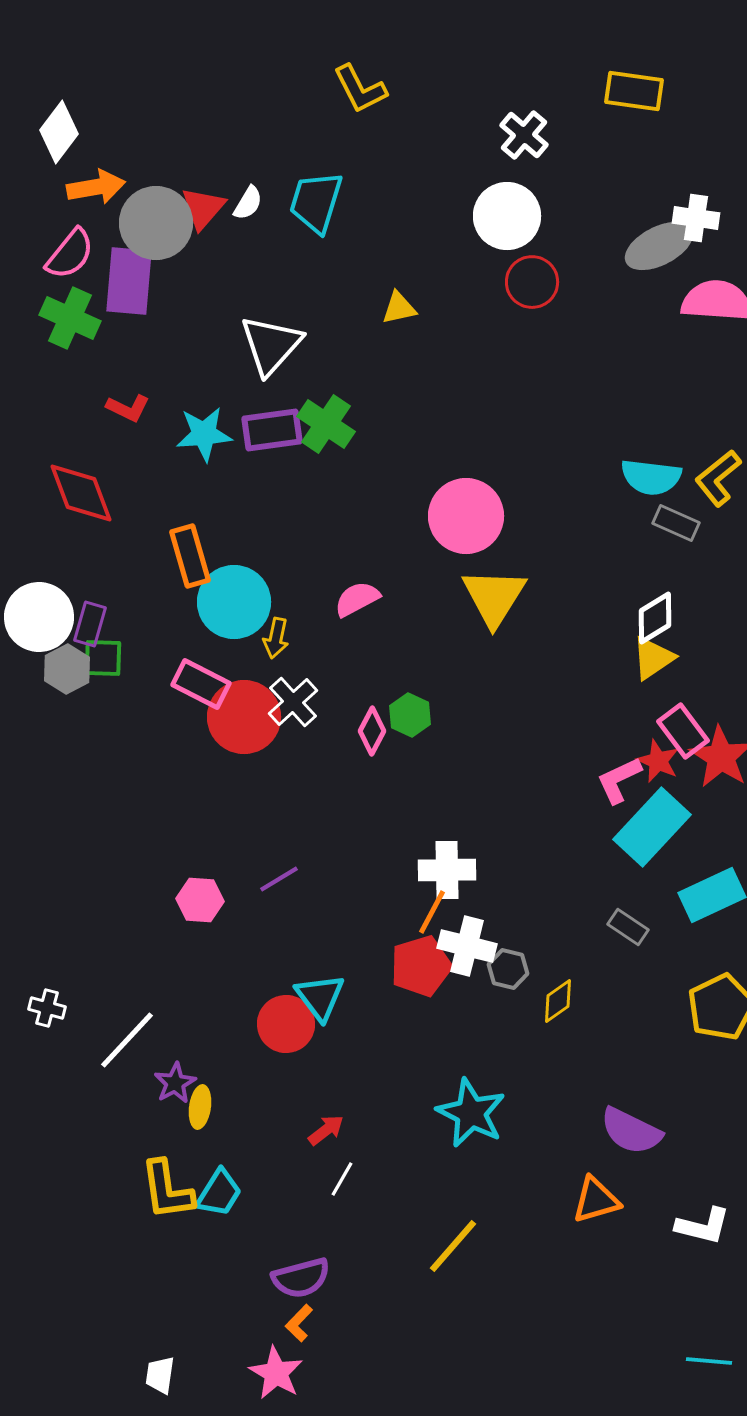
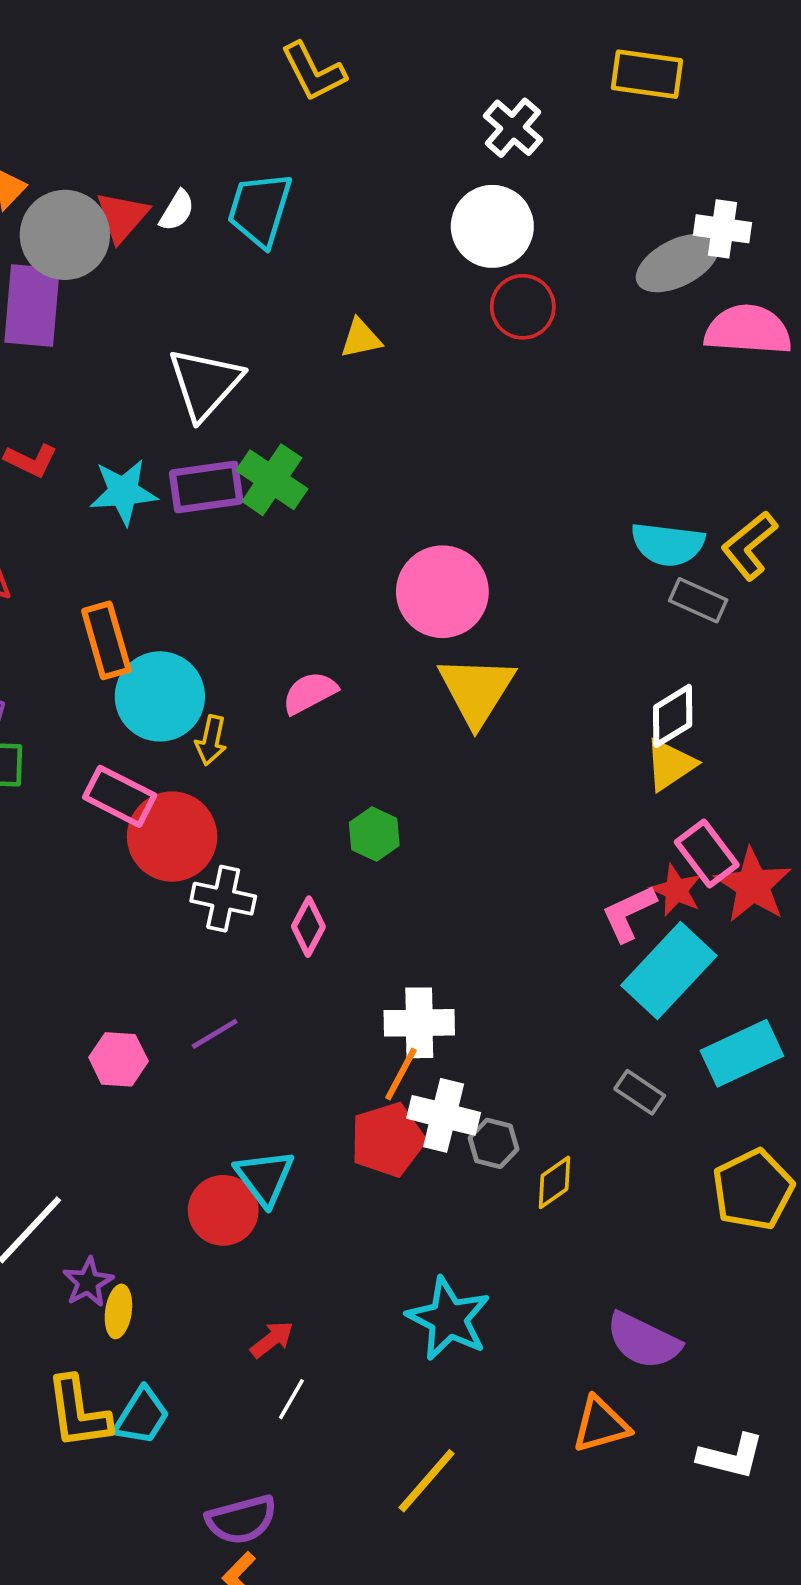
white cross: (293, 702) -> (223, 899), moved, turned -36
pink diamond: (372, 731) -> (308, 927), moved

